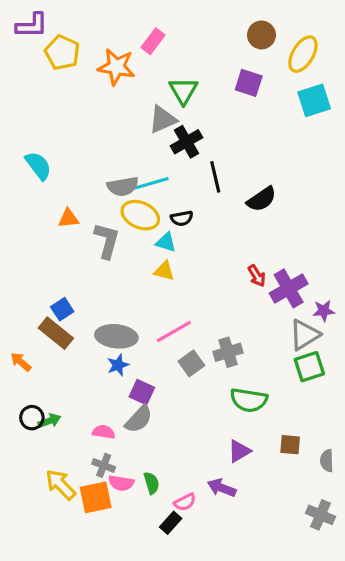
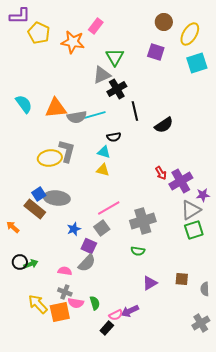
yellow ellipse: (140, 215) -> (50, 158), moved, turned -30
orange triangle: (69, 218) -> (56, 108), moved, size x1.6
gray ellipse: (116, 336) -> (57, 198), moved
gray cross: (228, 352) -> (143, 221), size x1.4
gray square: (191, 363) -> (102, 228), moved
green semicircle: (249, 400) -> (138, 251), moved, size x0.6
purple arrow: (222, 488) -> (130, 311), moved, turned -48
gray cross: (320, 515) -> (201, 323), turned 36

